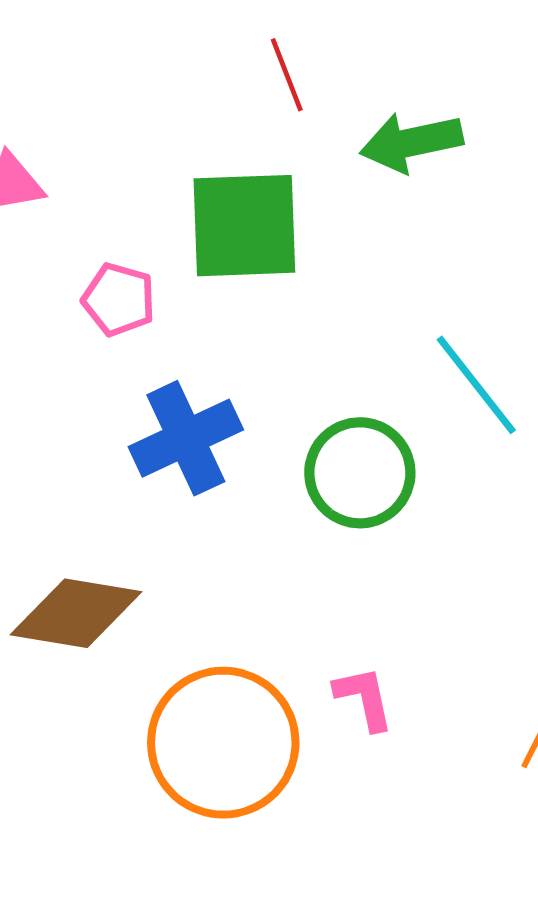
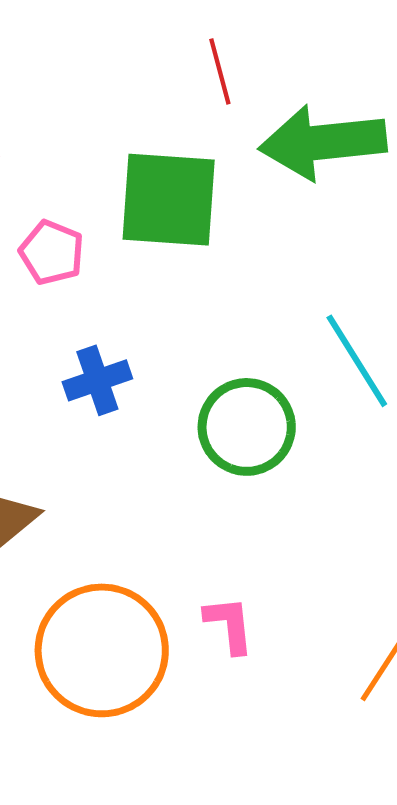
green arrow: (411, 142) -> (323, 142), size x1.4
blue cross: (186, 438) -> (97, 380), size x0.7

